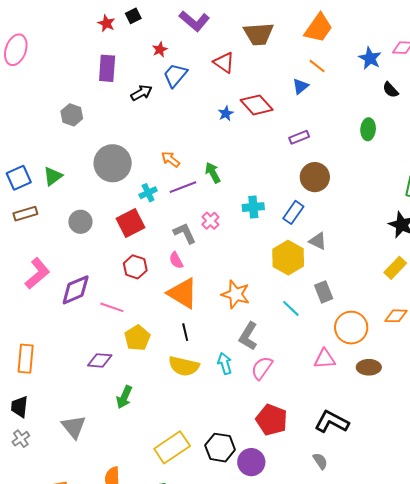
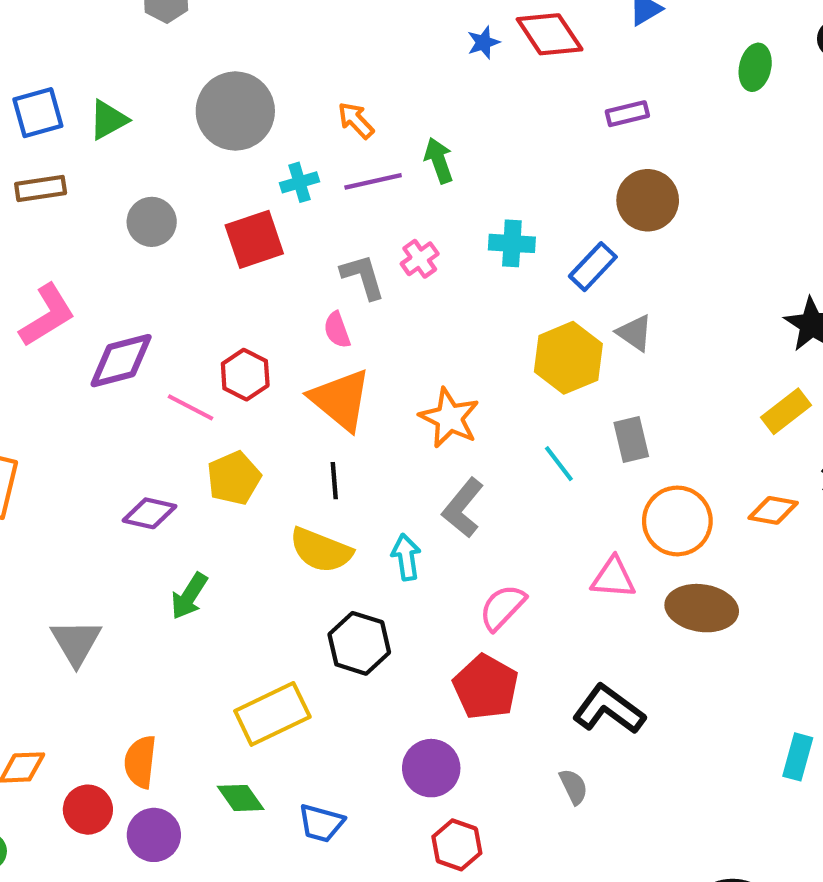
green ellipse: (368, 129) -> (755, 67), moved
red hexagon: (135, 267) -> (245, 375), moved
brown ellipse: (369, 367) -> (702, 608), size x1.4
pink semicircle: (262, 368) -> (502, 607), moved
black hexagon: (220, 448) -> (359, 643), moved

